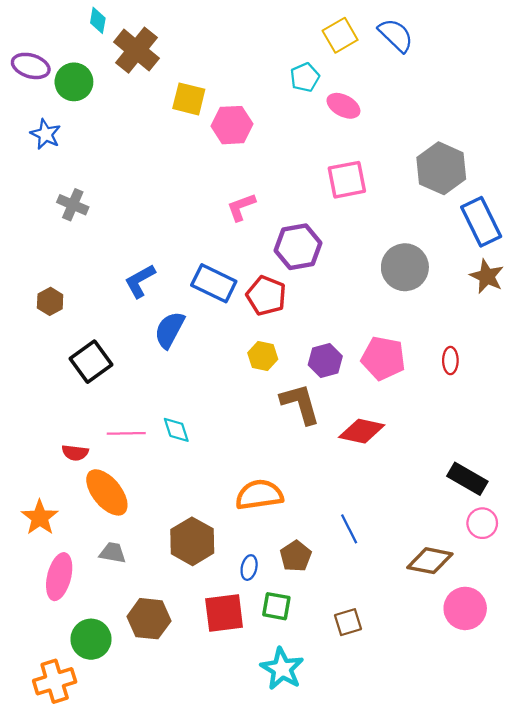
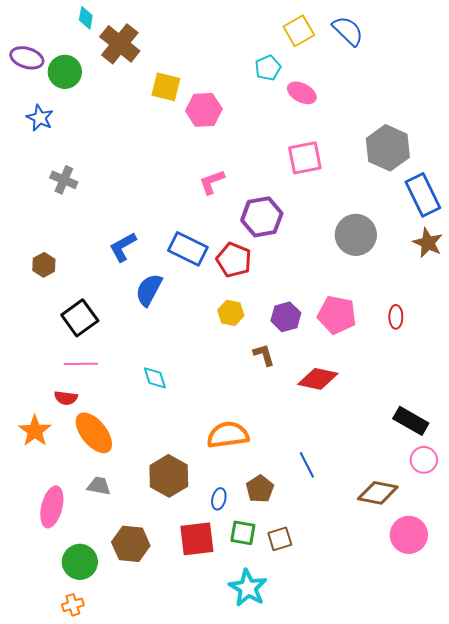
brown L-shape: (300, 404) -> (264, 355), size x0.6
pink line: (126, 433) -> (81, 364), moved
orange star: (40, 517) -> (35, 431), moved
brown square: (348, 622) -> (280, 539), moved
orange cross: (55, 681) -> (73, 605), moved, size x0.6

